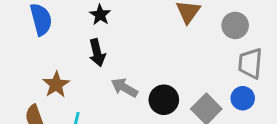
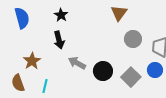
gray circle: (235, 25) -> (133, 39), moved

